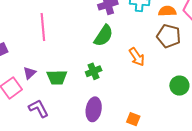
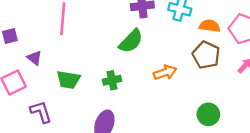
orange arrow: (137, 57) -> (165, 72), turned -84
purple triangle: (30, 73) -> (34, 58), moved, turned -48

